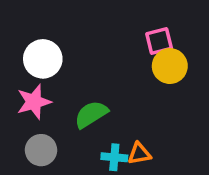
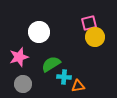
white circle: (43, 59) -> (39, 32), moved
cyan cross: (114, 157) -> (64, 77), moved

